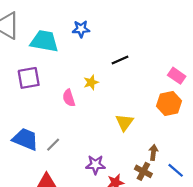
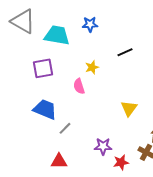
yellow star: (91, 82) -> (92, 67), moved
blue trapezoid: (25, 139) -> (45, 109), moved

